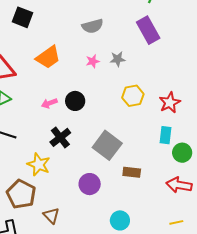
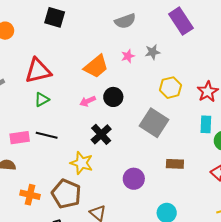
orange trapezoid: (48, 57) -> (96, 66), moved
gray square: (107, 145) -> (154, 123), moved

